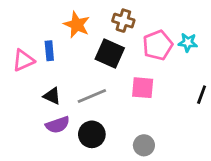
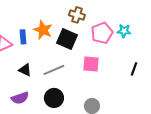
orange star: (77, 25) -> (43, 30), moved
purple semicircle: (58, 125) -> (20, 98), moved

